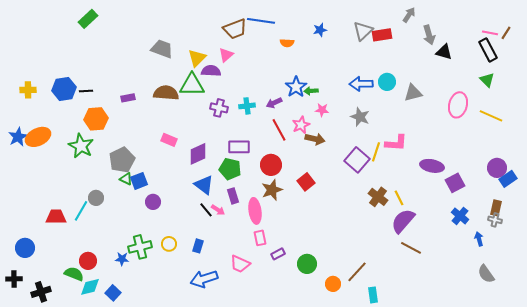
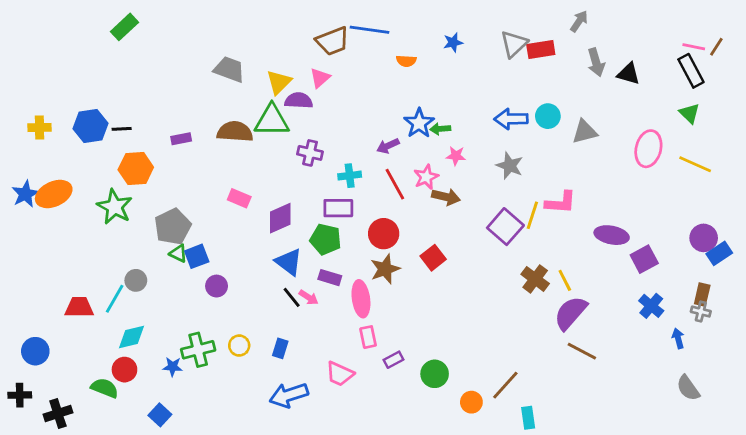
gray arrow: (429, 35) -> (596, 62), moved
cyan cross: (247, 106) -> (350, 176), moved
purple rectangle: (233, 196) -> (330, 278), turned -56
cyan diamond: (90, 287) -> (132, 337), moved

